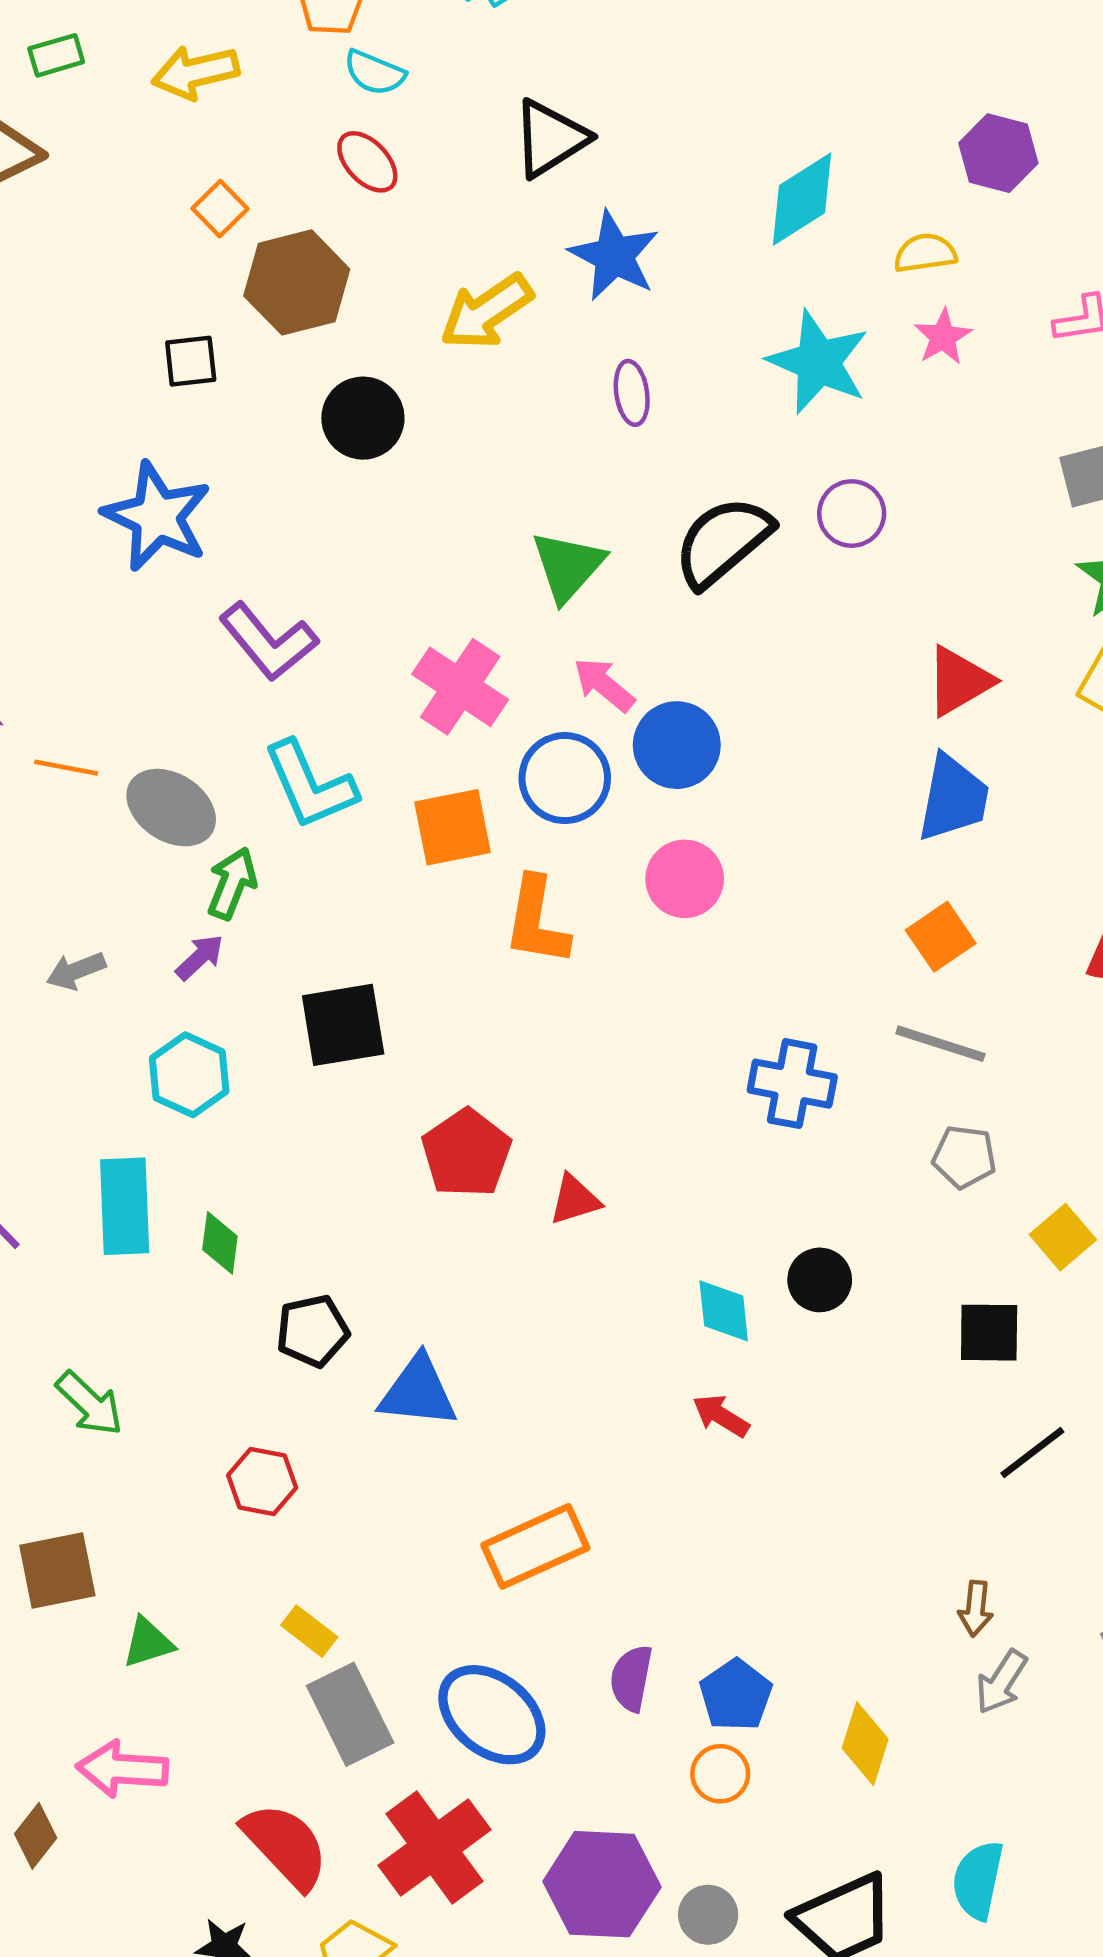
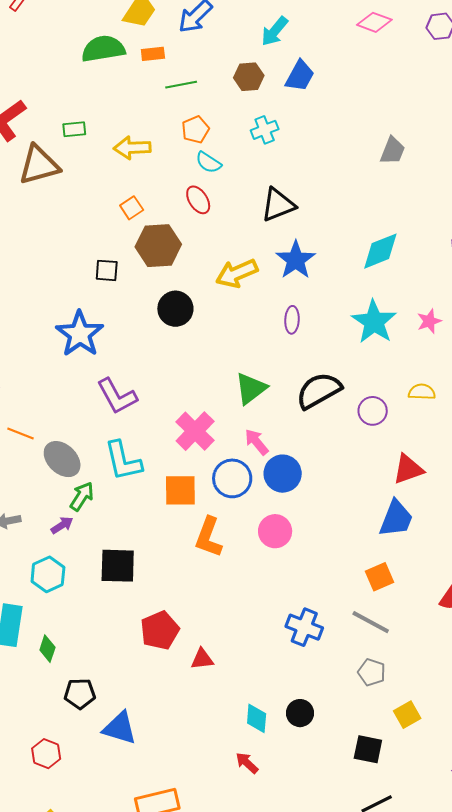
yellow semicircle: (925, 253) -> (422, 392), moved
purple circle: (852, 514) -> (373, 411), moved

